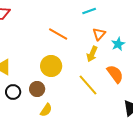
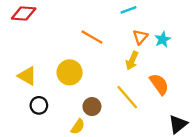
cyan star: (118, 44) -> (163, 39), moved
yellow circle: (51, 66) -> (70, 72), moved
brown circle: (37, 89) -> (92, 107), moved

